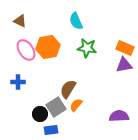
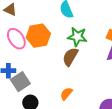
brown semicircle: (68, 89) -> (70, 57), moved
gray square: (56, 107) -> (20, 82), moved

